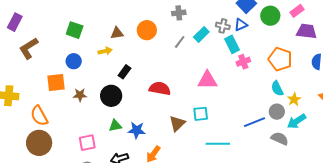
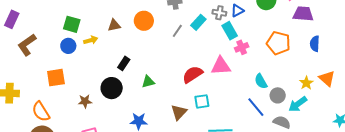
yellow arrow: (105, 51) -> (91, 40), moved
blue circle: (74, 61) -> (68, 46), moved
pink triangle: (207, 80) -> (221, 66), moved
red semicircle: (160, 88) -> (193, 74), moved, turned -40
cyan semicircle: (277, 88) -> (261, 81), moved
brown star: (80, 95) -> (85, 101), moved
yellow star: (294, 99) -> (306, 83), moved
blue line: (254, 122) -> (256, 107), turned 75
green triangle: (115, 126) -> (148, 82), moved

